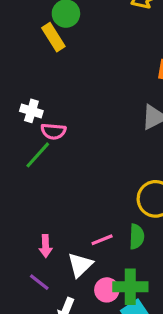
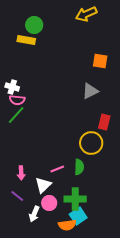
yellow rectangle: (53, 37) -> (26, 40), turned -48
pink semicircle: (53, 131) -> (17, 100), moved
pink circle: (107, 290) -> (49, 203), moved

